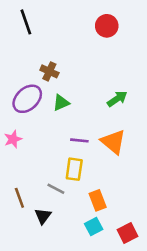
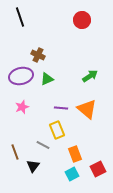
purple ellipse: (27, 99) -> (21, 76), turned 30
pink star: (13, 139) -> (22, 107), moved
yellow rectangle: (74, 169) -> (57, 130), turned -30
red square: (128, 233) -> (98, 169), moved

